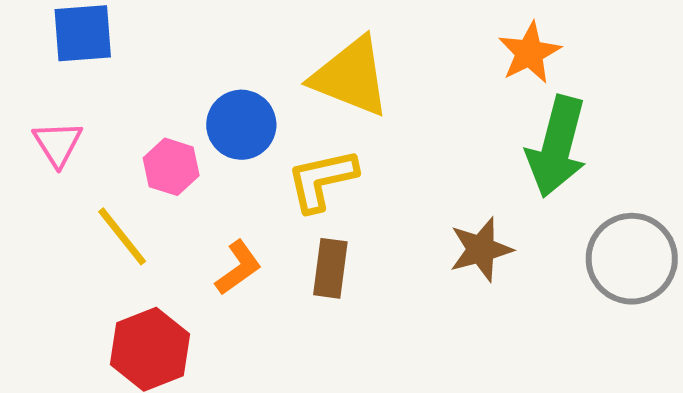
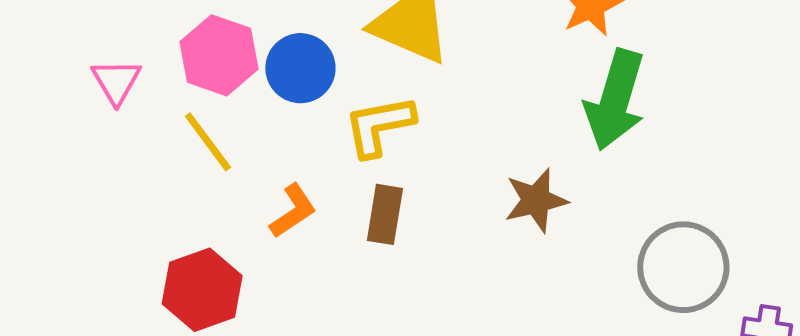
pink hexagon: (171, 167) -> (219, 55), moved, size x1.4
yellow line: (122, 236) -> (208, 142), moved
gray circle: (632, 259) -> (683, 267), moved

